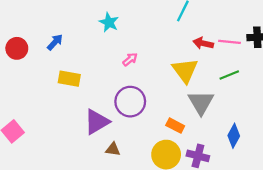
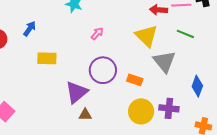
green line: (229, 75) -> (185, 34), turned 54
orange rectangle: (175, 126) -> (135, 80), moved
brown triangle: (113, 149) -> (85, 115), moved

